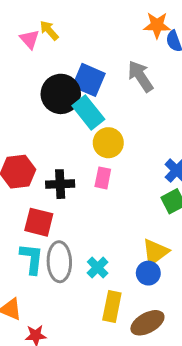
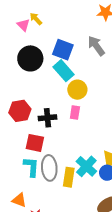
black circle: (61, 94) -> (30, 58), moved
cyan cross: (98, 268) -> (86, 166), moved, size x1.5
yellow rectangle: (112, 306) -> (69, 177), moved

